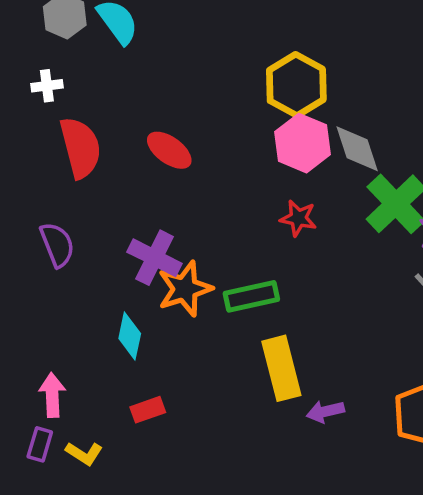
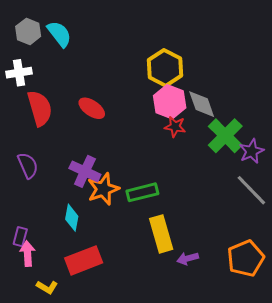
white cross: (47, 86) -> (19, 73), size x1.4
red star: (298, 218) -> (175, 127), moved
red rectangle: (148, 410) -> (84, 260), size x1.8
purple rectangle: (40, 444) -> (20, 237), moved

